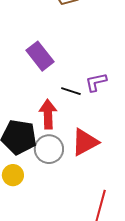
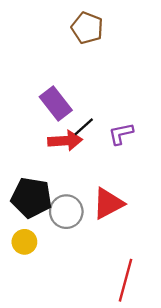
black line: (71, 91) -> (84, 127), moved, turned -60
red arrow: (48, 114) -> (65, 141), moved, turned 88

